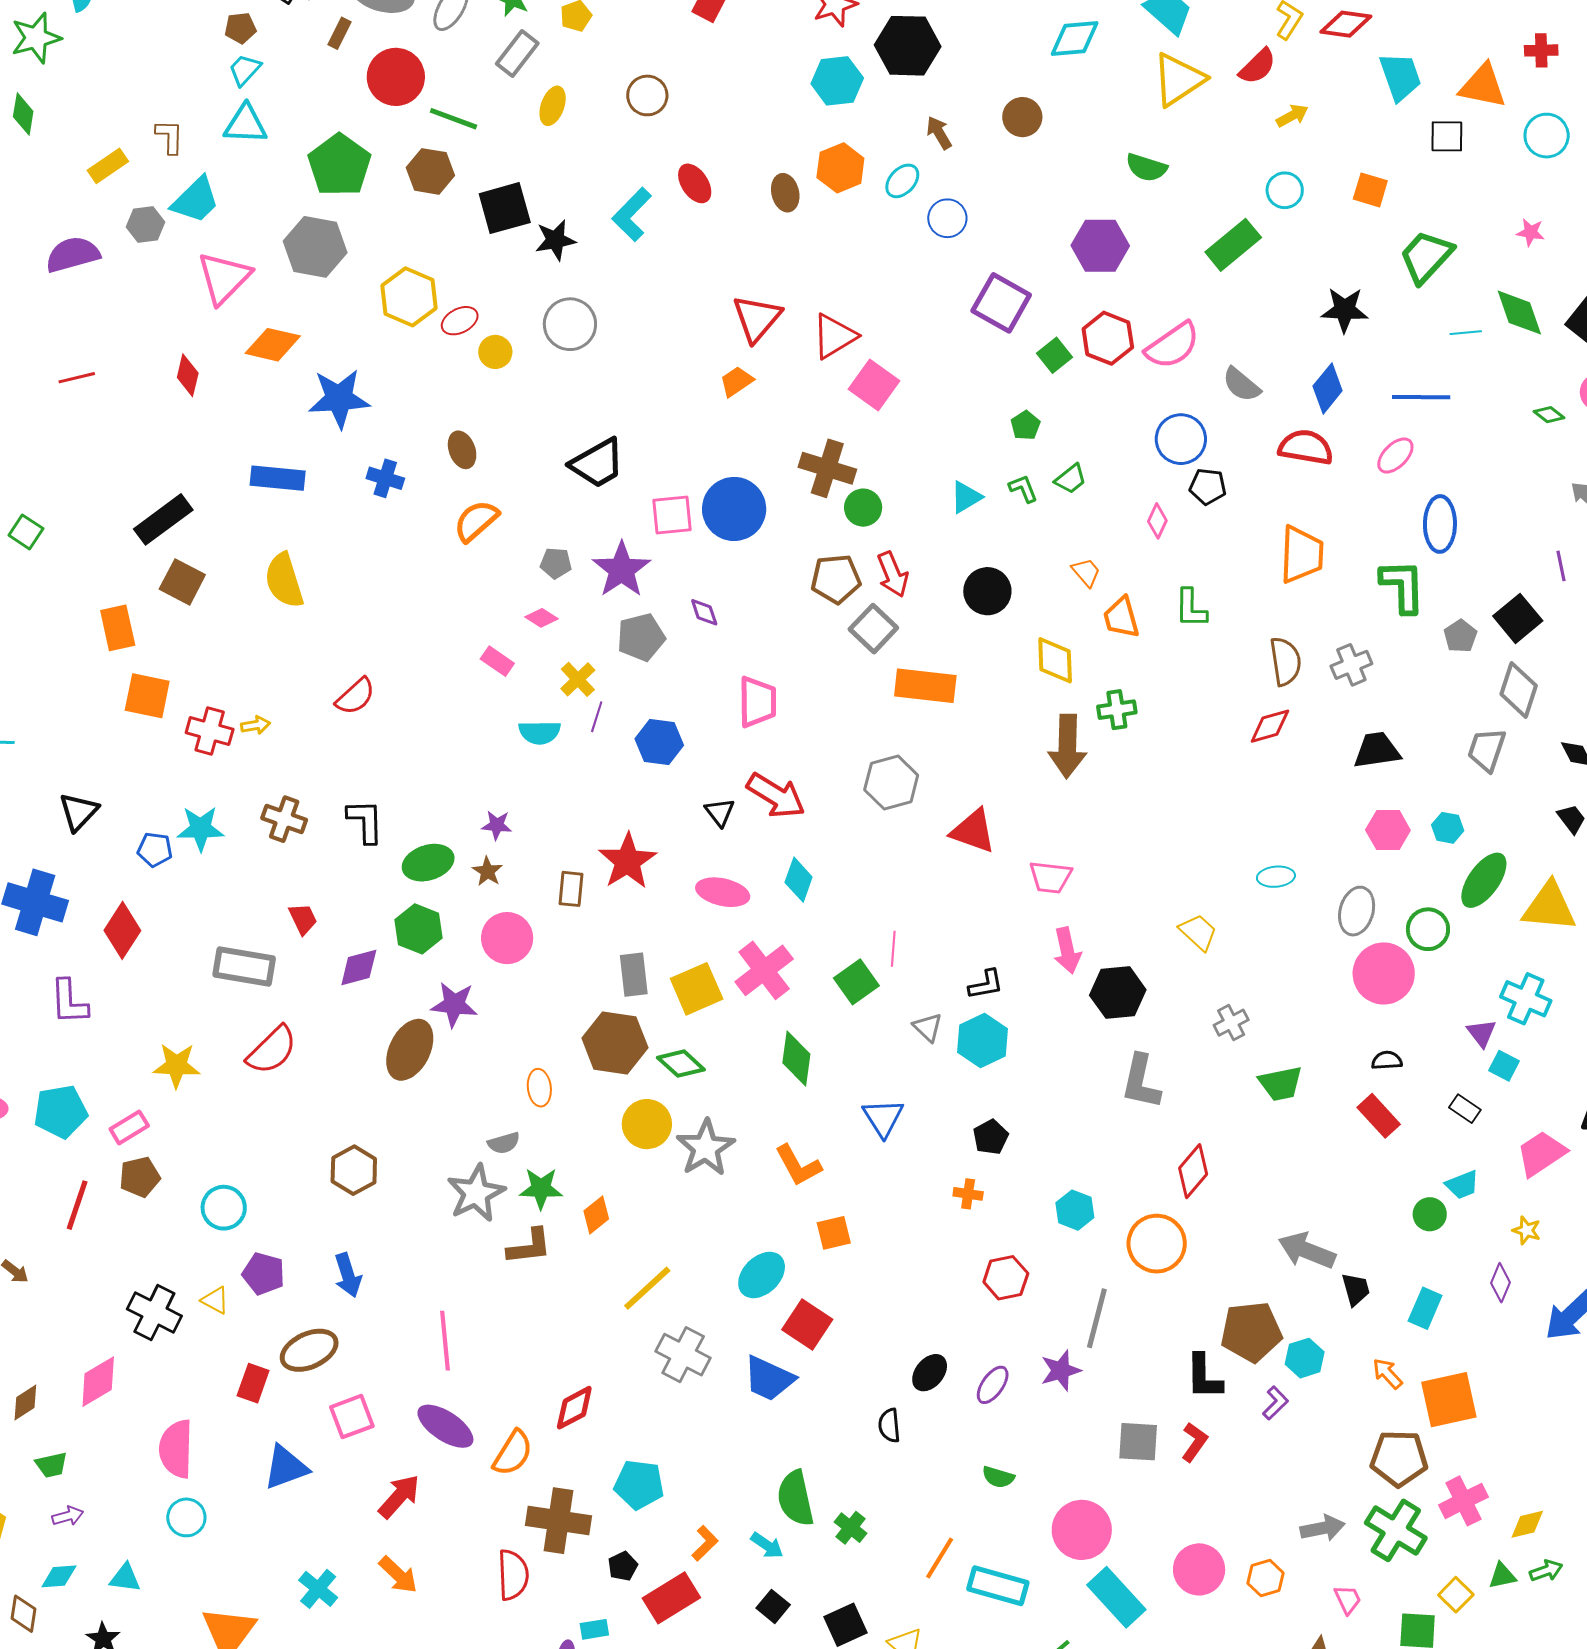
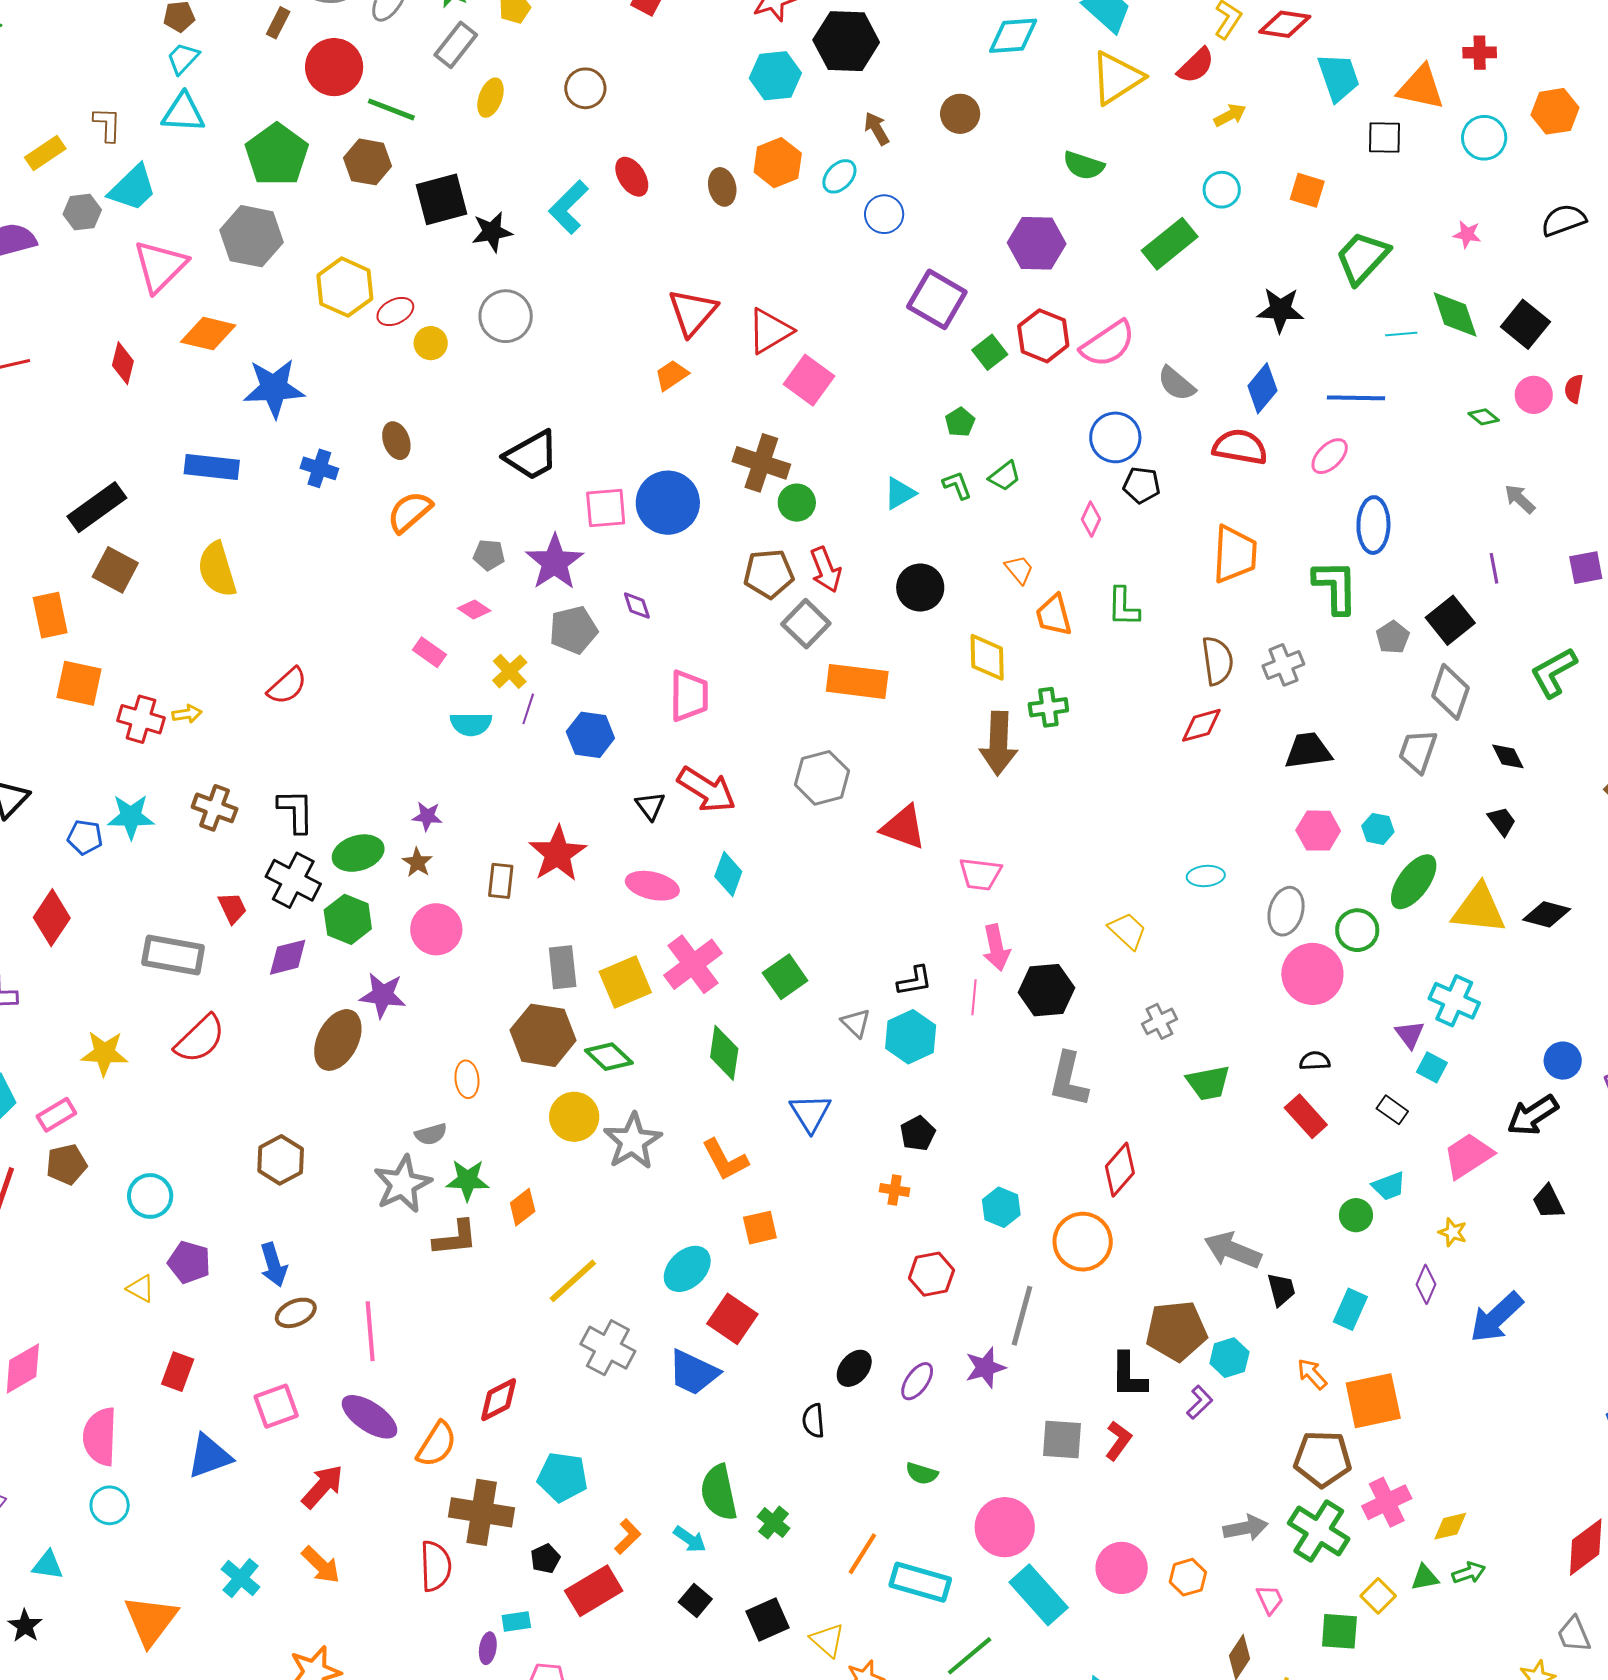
pink line: (893, 949) -> (974, 997), moved
black cross: (154, 1313) -> (293, 880), moved
brown ellipse: (309, 1350) -> (296, 1313), moved, size x0.7

